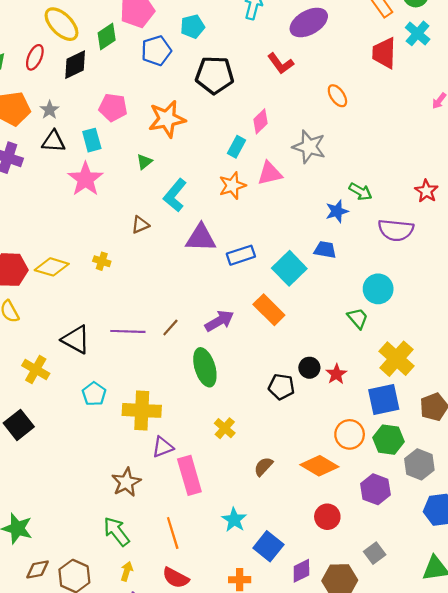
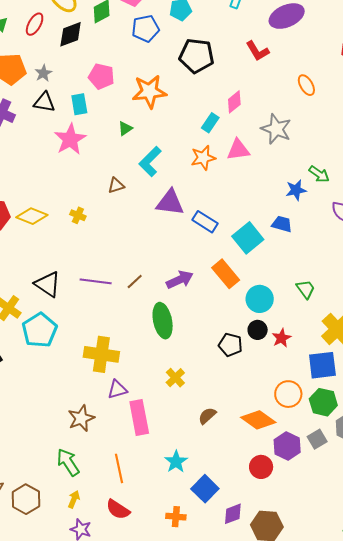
blue rectangle: (241, 255) -> (205, 222), turned 45
cyan circle: (378, 289) -> (260, 299), moved
cyan pentagon: (94, 394) -> (40, 330), moved, size x1.6
purple hexagon: (375, 489) -> (287, 446), moved
gray square: (375, 553) -> (317, 439), moved

